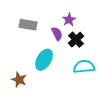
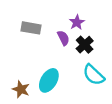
cyan ellipse: (44, 60) -> (49, 80), moved
cyan semicircle: (84, 67) -> (94, 75), turned -130

